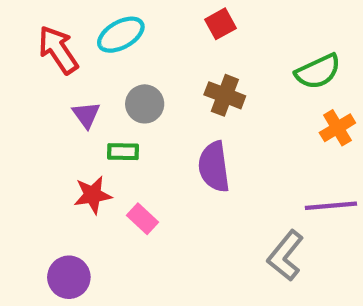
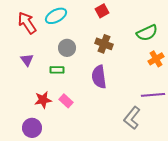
purple triangle: (86, 115) -> (27, 60), moved
red star: (93, 195) -> (43, 100), moved

